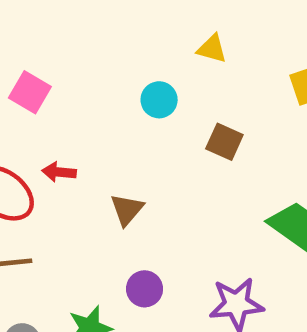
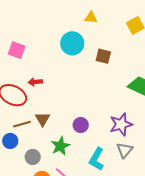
cyan circle: (159, 100) -> (72, 43), size x1.5
brown triangle: (127, 210) -> (43, 119), moved

